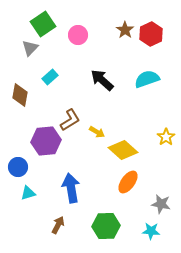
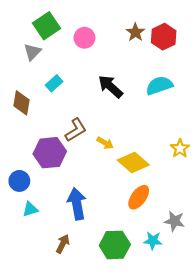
cyan star: (151, 231) -> (153, 241), moved

